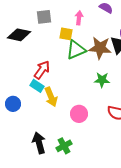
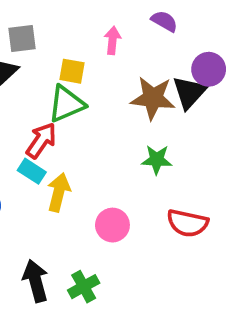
gray square: (44, 17) -> (22, 38), moved
yellow square: (66, 34) -> (72, 71), moved
green triangle: (76, 50) -> (66, 104), moved
yellow arrow: (51, 97) -> (59, 192), turned -144

